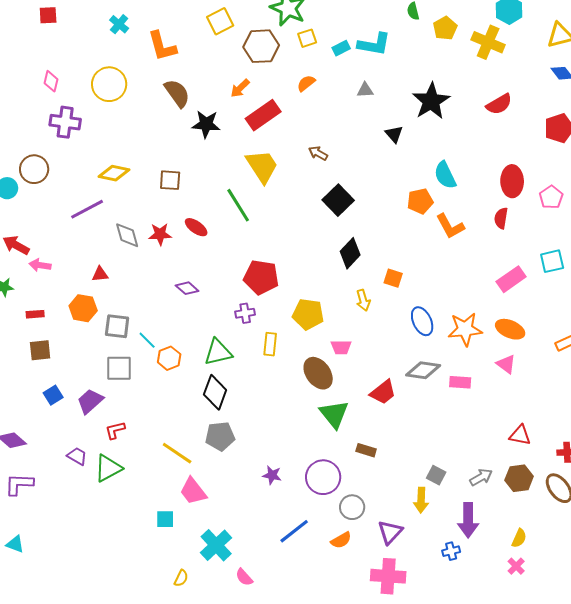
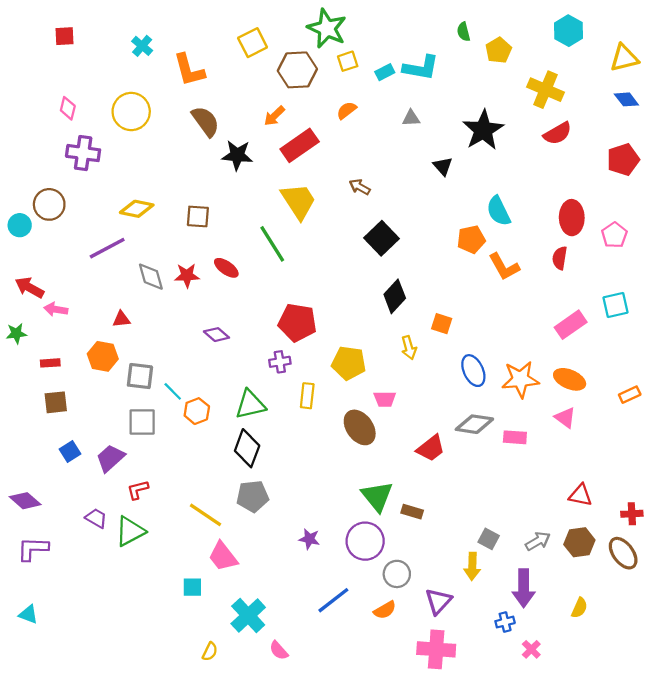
yellow cross: (488, 42) -> (546, 90), moved
green triangle: (334, 414) -> (377, 496), moved
pink cross: (516, 566) -> (531, 649), moved

